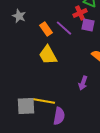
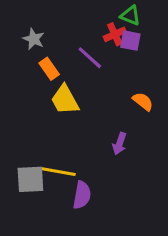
gray star: (19, 16) -> (34, 39), moved
purple square: (88, 25) -> (130, 41), moved
orange rectangle: (46, 29) -> (49, 69), moved

